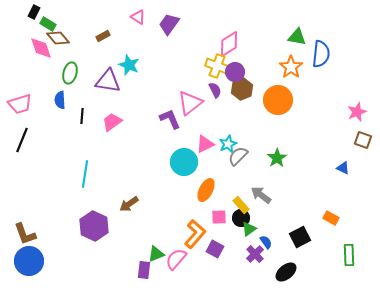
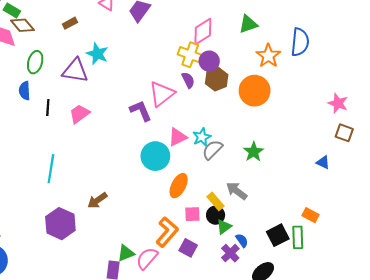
green triangle: (297, 37) -> (248, 24), moved, turned -30
pink star: (357, 112) -> (338, 103), turned -30
green rectangle: (349, 255) -> (298, 237), moved

